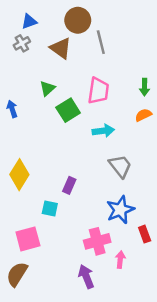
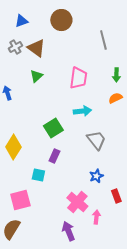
gray line: (101, 42) -> (103, 40), moved
gray cross: (22, 43) -> (15, 47), moved
brown triangle: (61, 48) -> (36, 48), moved
green square: (68, 110) -> (53, 128), moved
blue star: (120, 210) -> (96, 176), size x0.6
pink cross: (97, 241) -> (77, 202), turned -35

